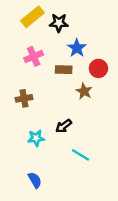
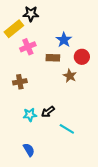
yellow rectangle: (32, 17) -> (14, 29), moved
black star: (59, 23) -> (31, 14), moved
black arrow: (64, 126) -> (48, 112), moved

